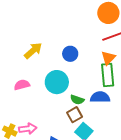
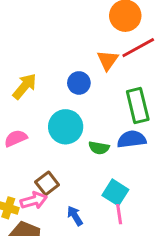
orange triangle: (108, 58) -> (108, 60), moved
brown square: (74, 115) -> (47, 183), moved

